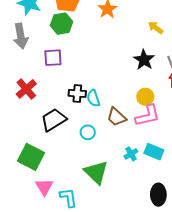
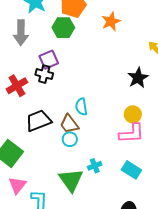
purple square: (53, 58) -> (49, 60), turned -30
black cross: (77, 93) -> (44, 74), moved
brown trapezoid: (117, 117) -> (69, 124), moved
cyan cross: (131, 154) -> (95, 166), moved

